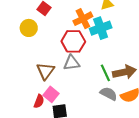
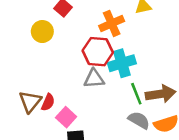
cyan cross: (101, 28) -> (122, 63), moved
brown triangle: (45, 71) -> (30, 102), moved
red semicircle: (39, 101) -> (48, 102), moved

